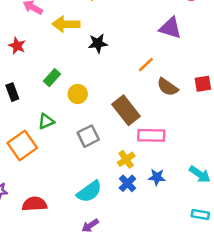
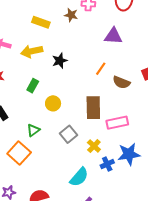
green rectangle: (52, 78) -> (33, 86), moved
brown rectangle: (126, 110) -> (93, 108), turned 50
yellow cross: (126, 159) -> (94, 146), moved
blue star: (157, 177) -> (129, 154), size x1.6
blue cross: (127, 183) -> (107, 164), turned 32

